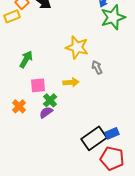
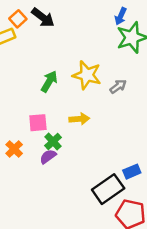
green arrow: (26, 59) -> (49, 81), moved
gray arrow: (97, 67) -> (118, 86), moved, turned 80
blue rectangle: (112, 133) -> (132, 172), moved

